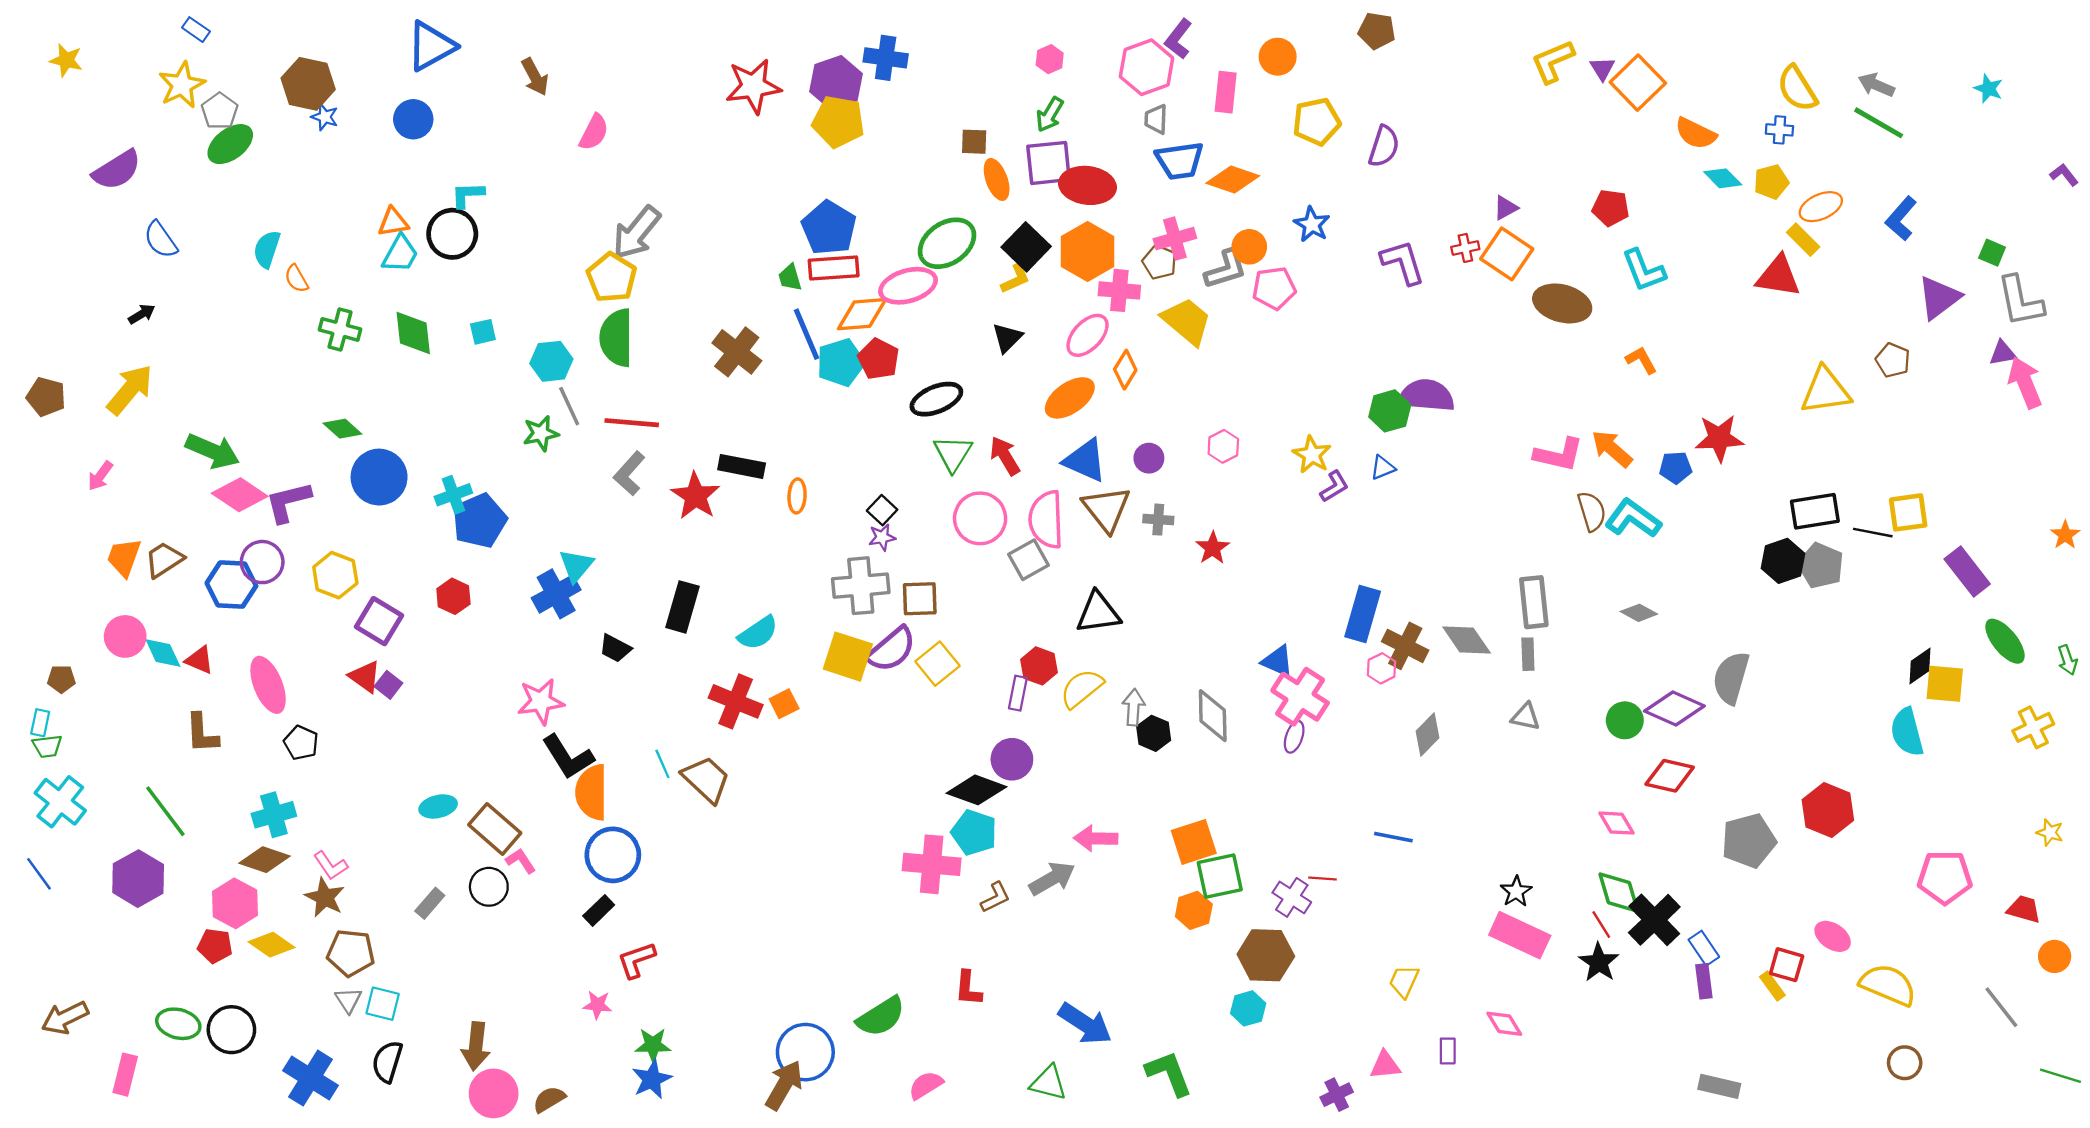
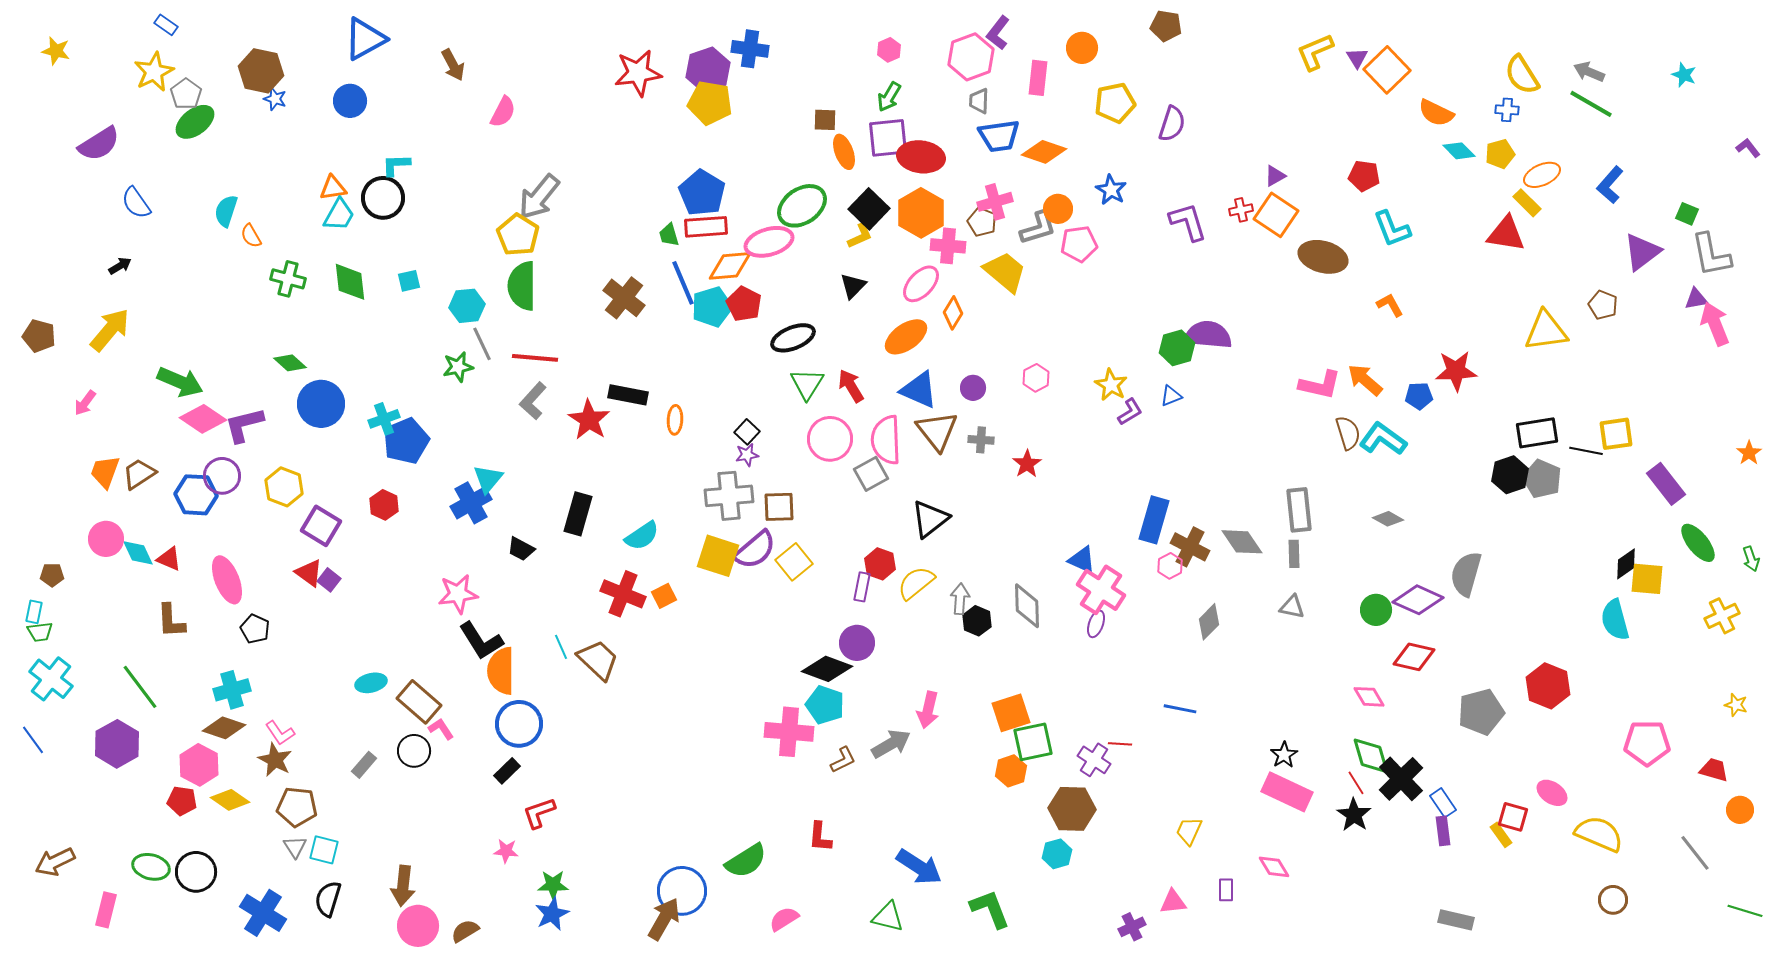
black triangle: (1098, 613) -> (930, 519), turned -30
pink arrow: (1096, 838) -> (928, 710), turned -78

